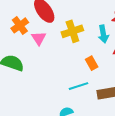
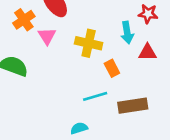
yellow cross: (72, 31) -> (89, 43), moved, turned 30

